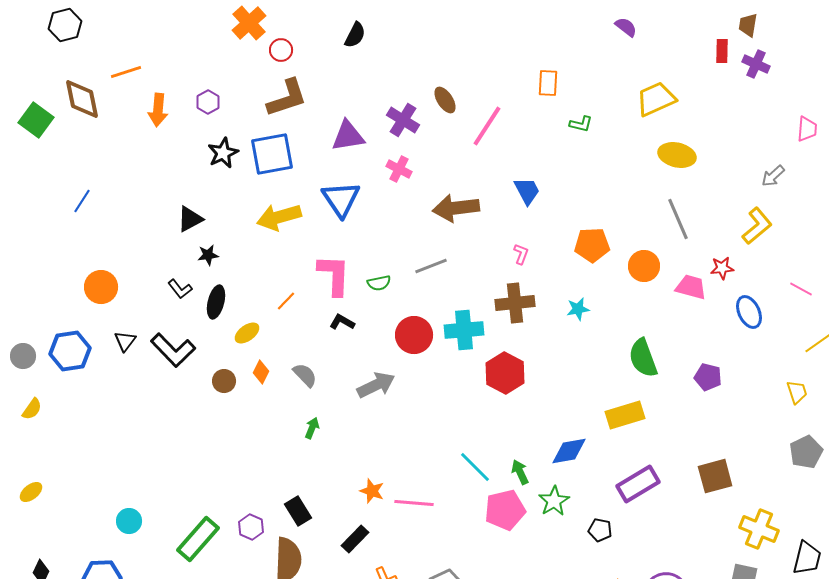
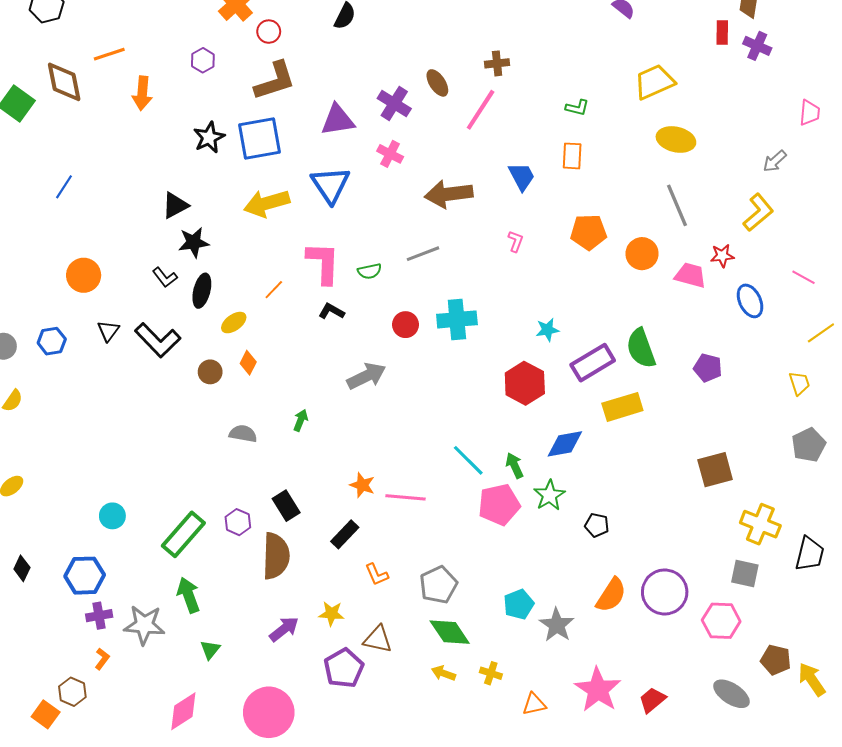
orange rectangle: (548, 83) -> (572, 156), moved
purple hexagon: (208, 102) -> (203, 60), moved
black star: (208, 255) -> (194, 242), size x1.4
brown cross: (515, 303) -> (497, 63), moved, size x0.6
cyan star: (578, 309) -> (547, 330), moved
red circle: (414, 335) -> (405, 325), size x0.7
blue hexagon: (70, 351) -> (52, 341), size x0.7
red hexagon: (505, 373) -> (525, 383), moved
gray semicircle: (305, 375) -> (243, 434), moved, turned -36
purple rectangle: (638, 484) -> (593, 363), moved

